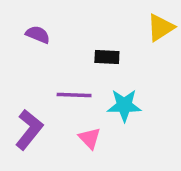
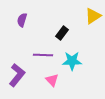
purple semicircle: (38, 35) -> (22, 20), turned -96
black rectangle: (107, 57) -> (62, 33), turned -56

